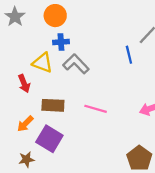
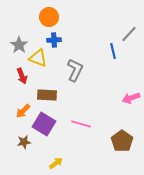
gray star: (15, 17) -> (19, 45), moved
gray L-shape: (76, 64) -> (75, 70), moved, turned 70
pink line: (96, 109) -> (81, 124), moved

